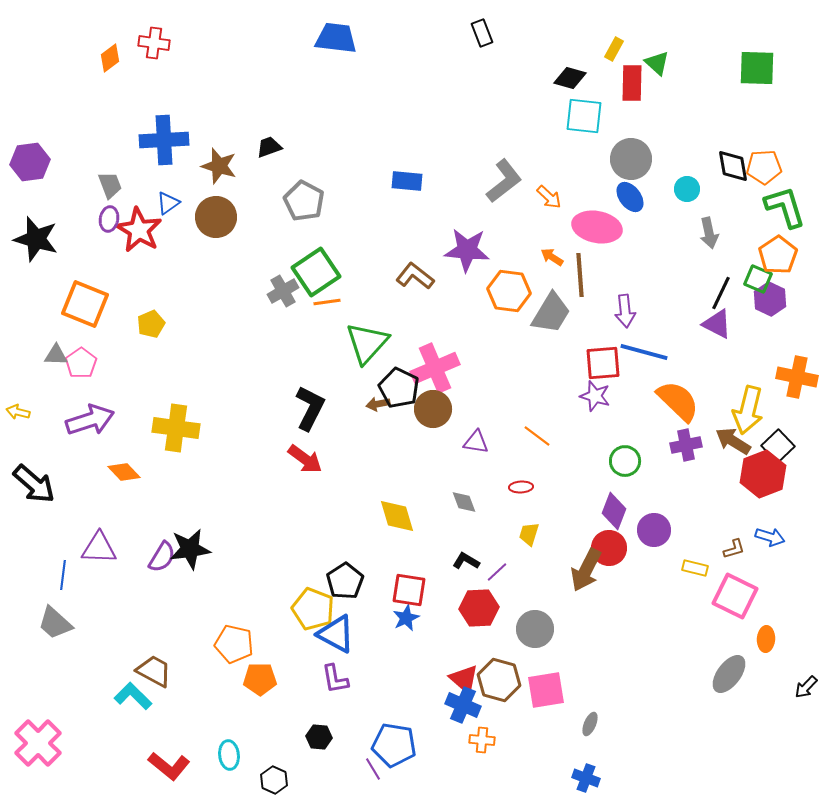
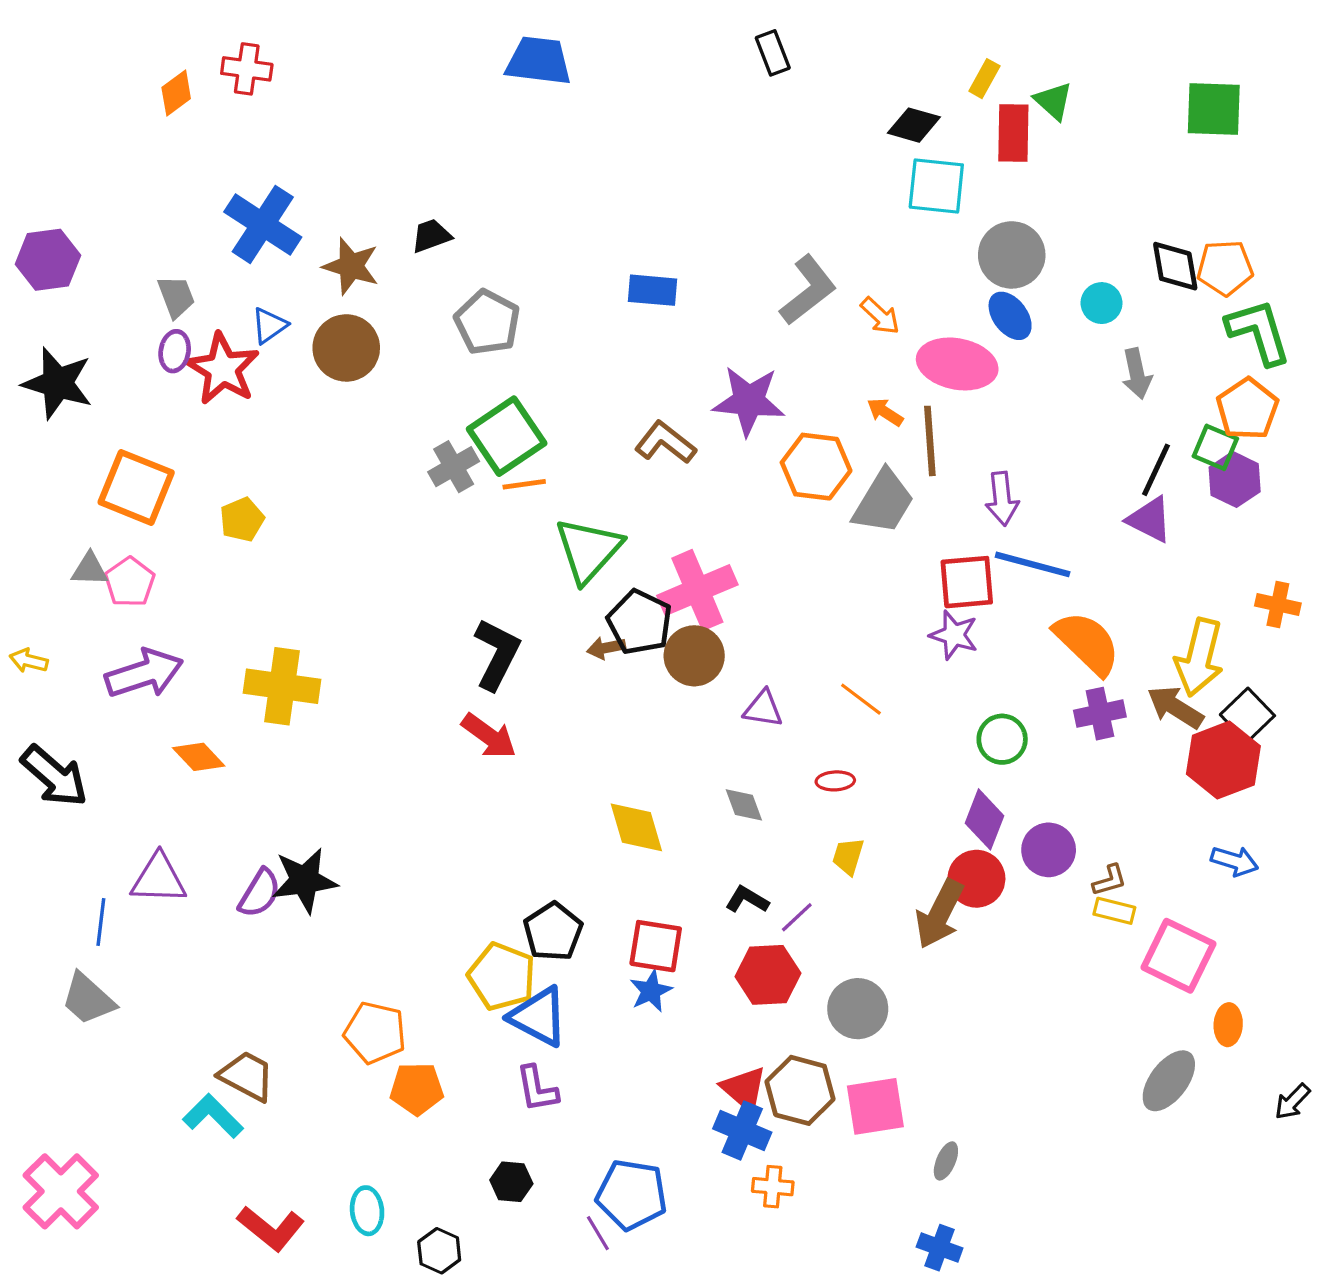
blue cross: (164, 140) -> (263, 224), turned 36
orange cross: (797, 377) -> (1278, 605), size x0.7
brown L-shape: (734, 549) -> (1110, 880), moved

